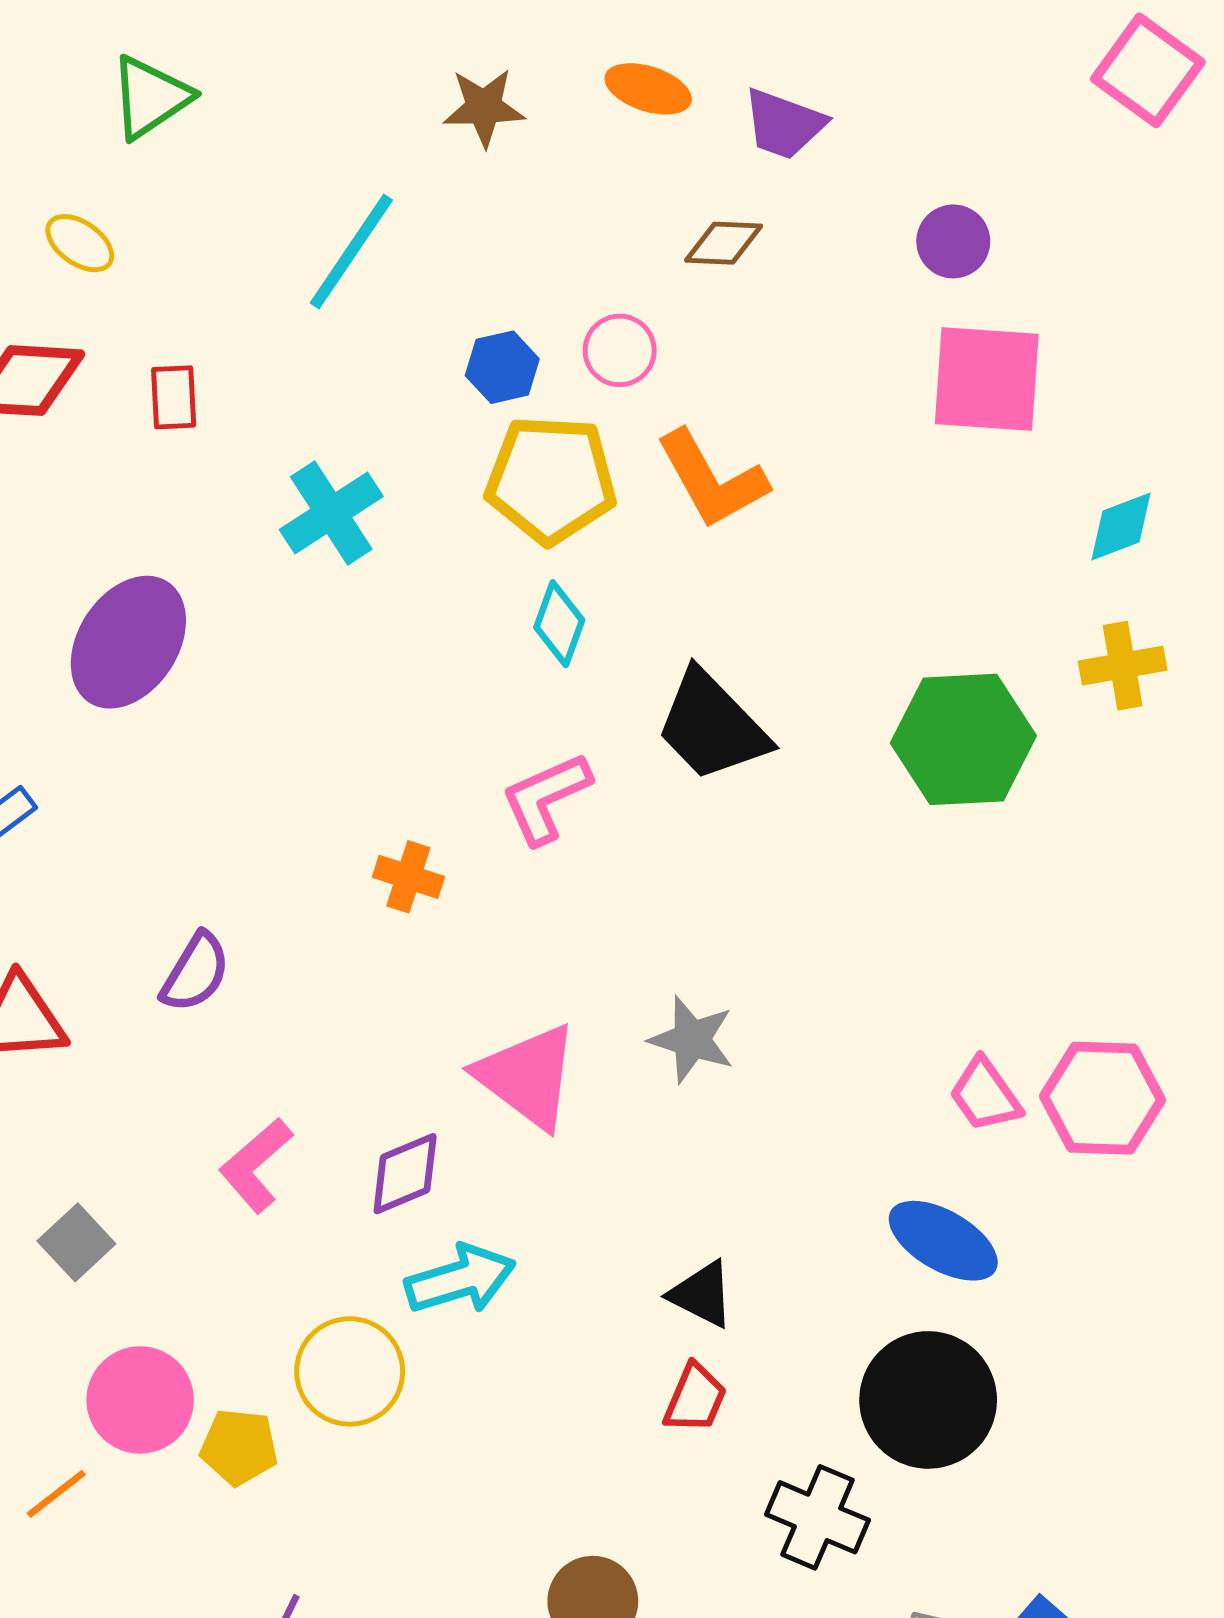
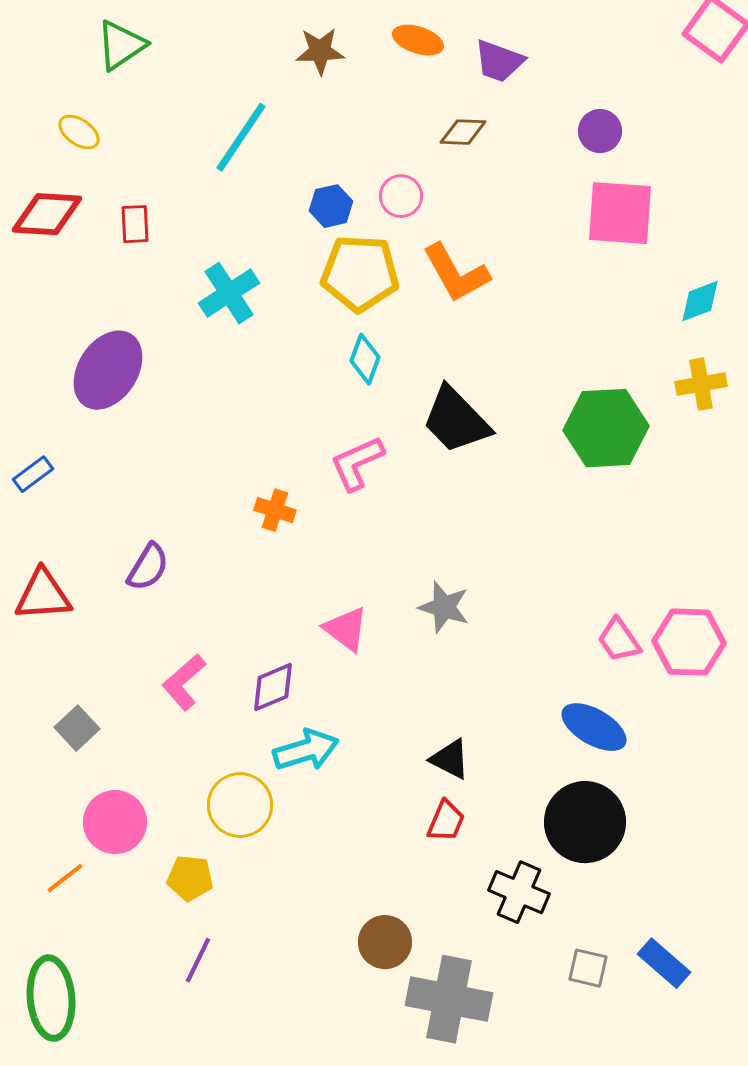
pink triangle: (527, 1076) -> (346, 629), size x0.7
yellow pentagon: (239, 1447) -> (190, 878), moved

